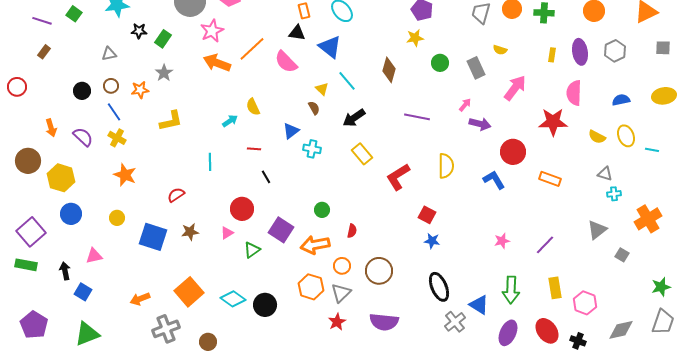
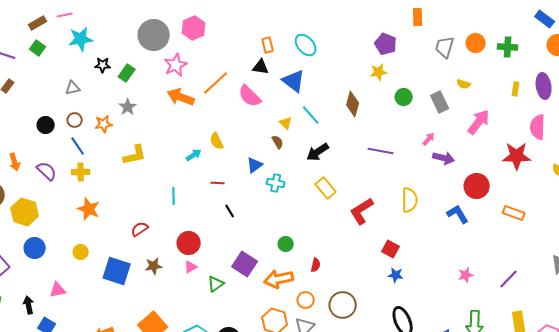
yellow cross: (117, 138) -> (81, 172), turned -30
red circle: (242, 209) -> (189, 243), moved

